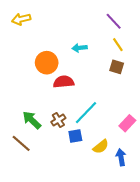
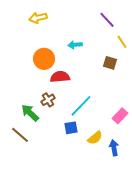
yellow arrow: (21, 19) -> (38, 18), moved
yellow line: (118, 45) -> (122, 42), moved
brown cross: (58, 120) -> (48, 100), moved

